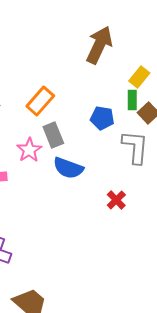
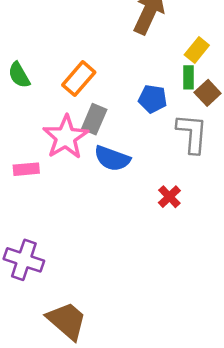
gray rectangle: (53, 135) -> (94, 119), turned 45
pink star: (29, 150) -> (66, 137), size x1.5

